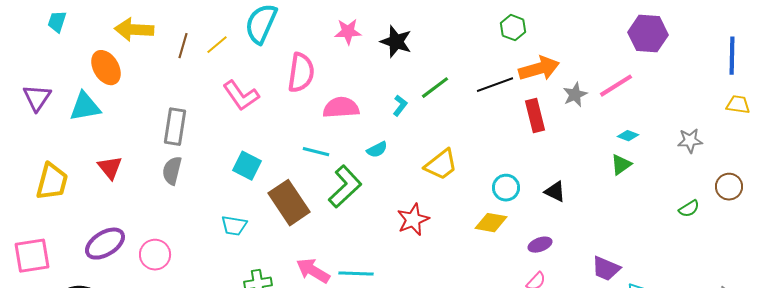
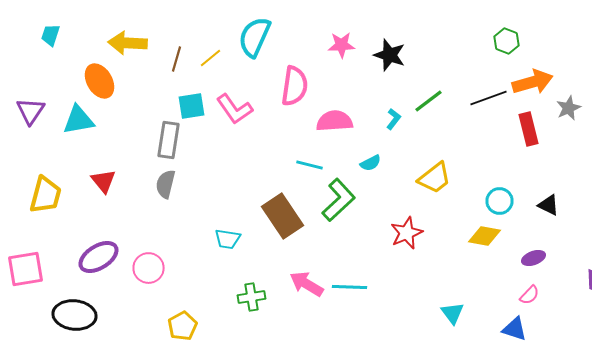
cyan square: (247, 166) -> (192, 106), moved, turned -36

